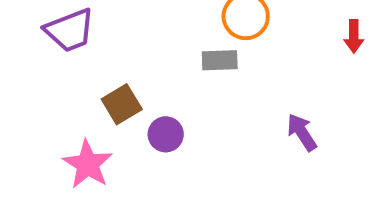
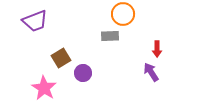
red arrow: (354, 36) -> (157, 49), moved

